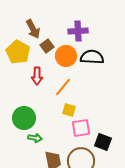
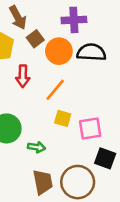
pink square: (81, 128) -> (90, 128), moved
green arrow: (35, 138) -> (36, 147), moved

